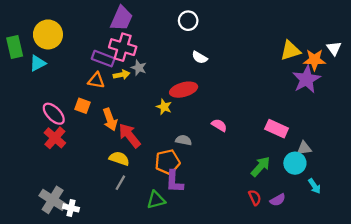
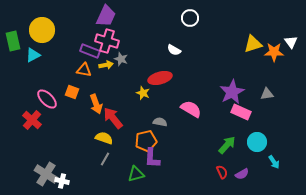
white circle: (188, 21) -> (190, 18), moved
purple star: (306, 79) -> (232, 92), moved
pink semicircle: (219, 125) -> (191, 109), size x1.5
red cross: (55, 138) -> (32, 120), moved
gray triangle: (304, 148) -> (267, 94), moved

